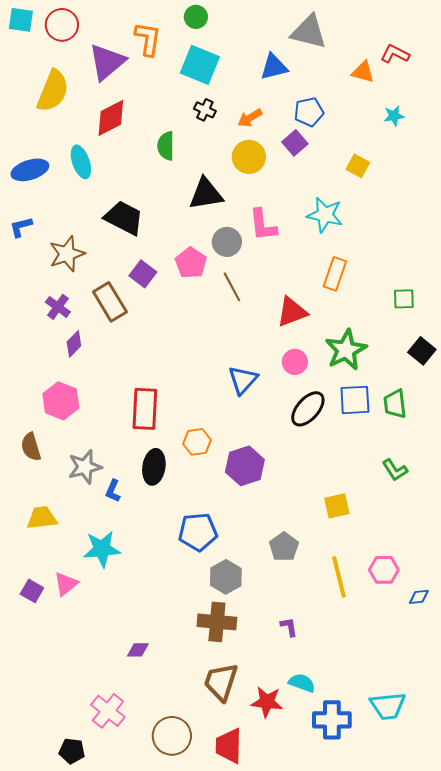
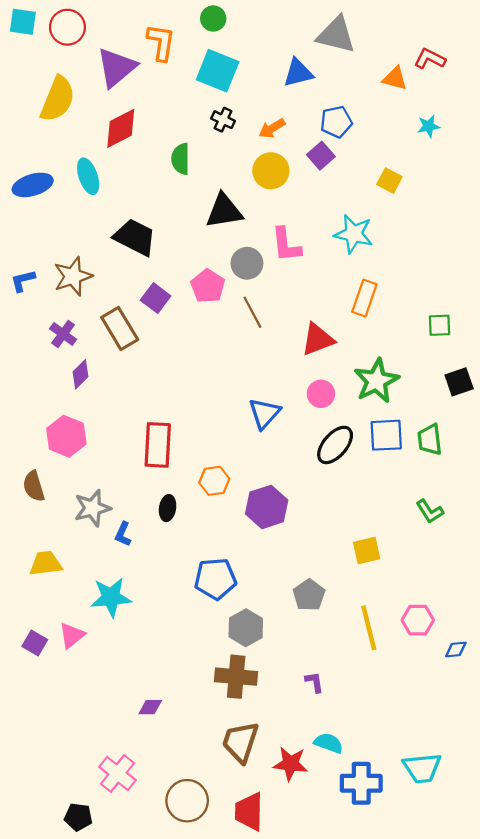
blue L-shape: (21, 227) -> (23, 281), moved
black square: (422, 351) -> (459, 382), turned 32
black ellipse: (154, 467) -> (168, 508), size x0.7

